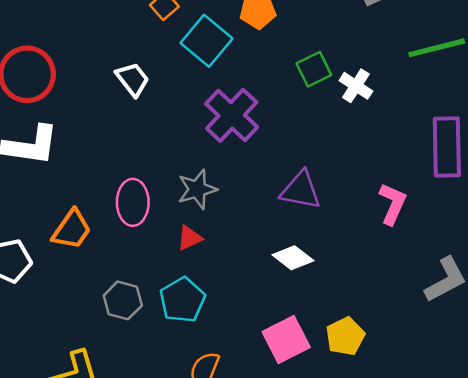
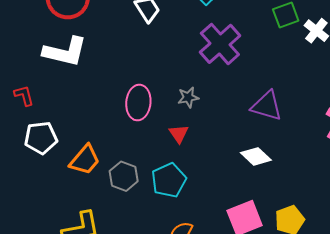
gray star: (197, 189) -> (188, 97), size x0.7
orange trapezoid: (72, 230) -> (85, 160), moved
red triangle: (189, 238) -> (179, 134), turned -45

